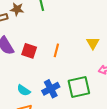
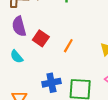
cyan semicircle: (24, 90) -> (17, 57), moved

